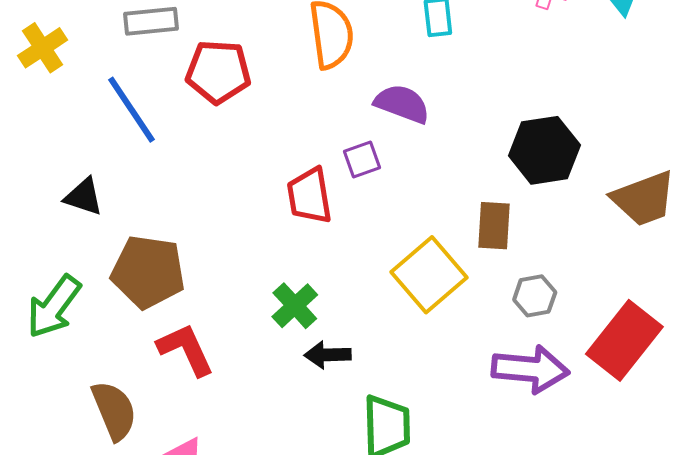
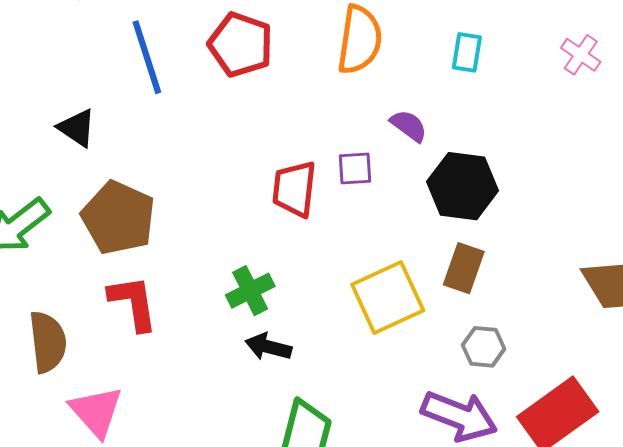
purple semicircle: (402, 104) -> (409, 126), size x0.7
black hexagon: (544, 150) -> (463, 186), moved

